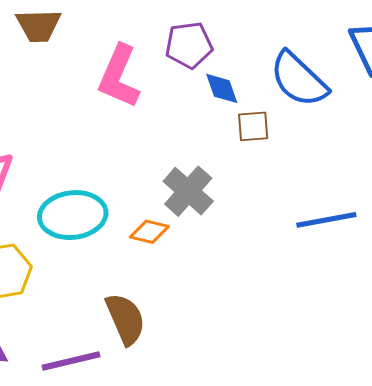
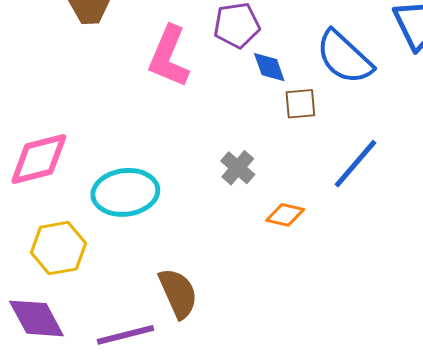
gray cross: (188, 191) -> (238, 168), size x0.7
blue line: (326, 220) -> (356, 164), moved, turned -38
orange diamond: (149, 232) -> (285, 215), moved

